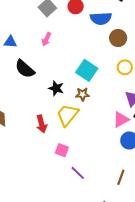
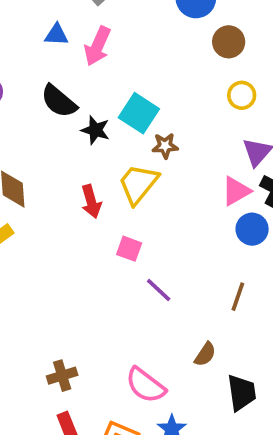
pink arrow: (46, 39) -> (97, 46), size x1.5
blue triangle: (10, 42) -> (56, 35), moved
cyan square: (87, 70) -> (139, 113), moved
black star: (56, 88) -> (95, 130), moved

